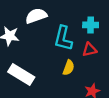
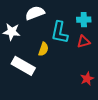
yellow semicircle: (69, 68) -> (43, 49), moved

